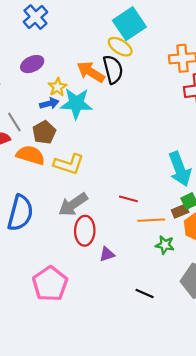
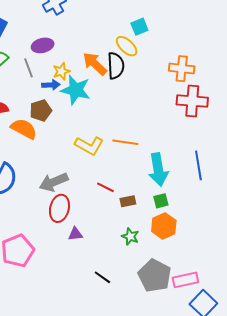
cyan square: (129, 24) -> (139, 27), size x0.6
gray line: (14, 122) -> (29, 68), moved
yellow L-shape: (69, 164) -> (89, 146), moved
brown rectangle: (180, 211) -> (128, 201), moved
orange line: (151, 220) -> (125, 142), moved

